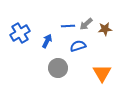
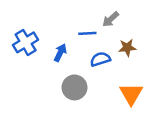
gray arrow: (86, 24) -> (111, 19), moved
brown star: (105, 29) -> (127, 48), moved

